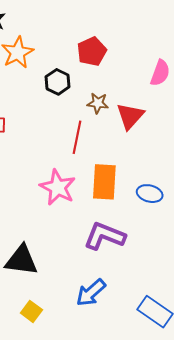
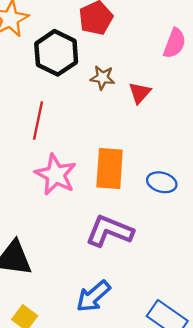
black hexagon: (58, 82) -> (56, 53), size x1.5
red triangle: (130, 116) -> (140, 93), size x0.7
red line: (77, 137) -> (38, 121), moved

